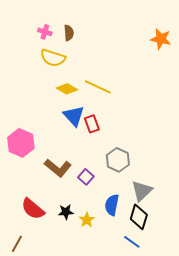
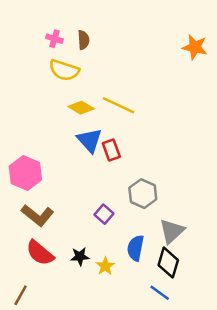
brown L-shape: (58, 168) -> (38, 215), moved

